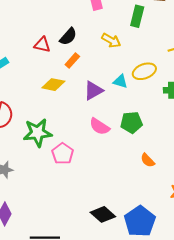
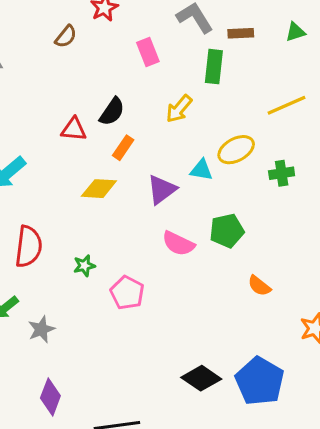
yellow arrow: (111, 40) -> (179, 109), turned 108
green star: (38, 133) -> (84, 266), size x0.5

